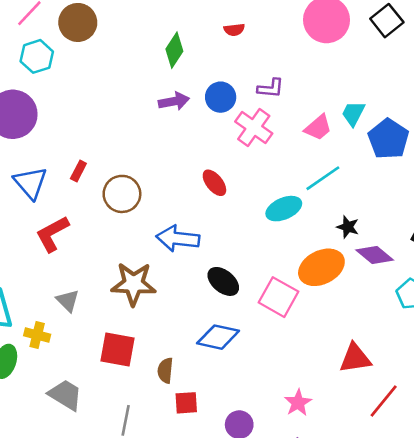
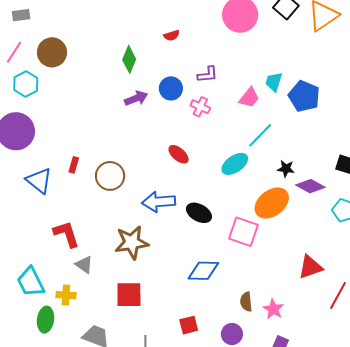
pink cross: (254, 127) -> (200, 107), size x0.7
red L-shape: (52, 234) -> (66, 234), moved, turned 112
black ellipse: (223, 281) -> (199, 213), moved
brown semicircle: (165, 370) -> (246, 302), moved

